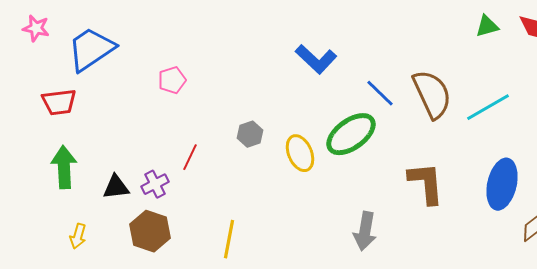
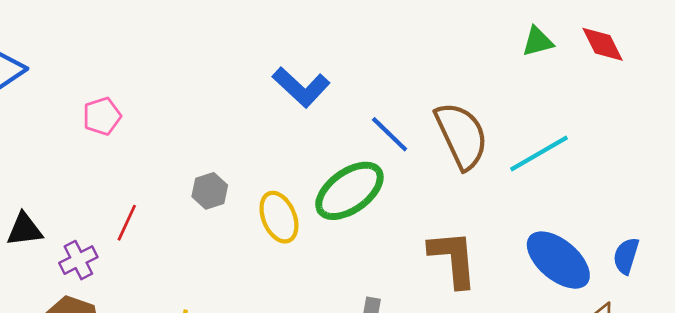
blue ellipse: (502, 184) -> (558, 260), turned -63
black triangle: (116, 187) -> (24, 230), moved

